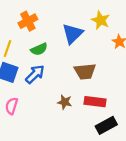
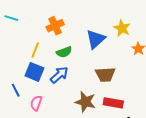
brown star: (65, 102) -> (85, 102), size x1.5

